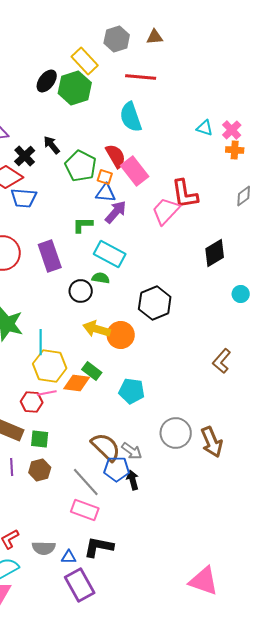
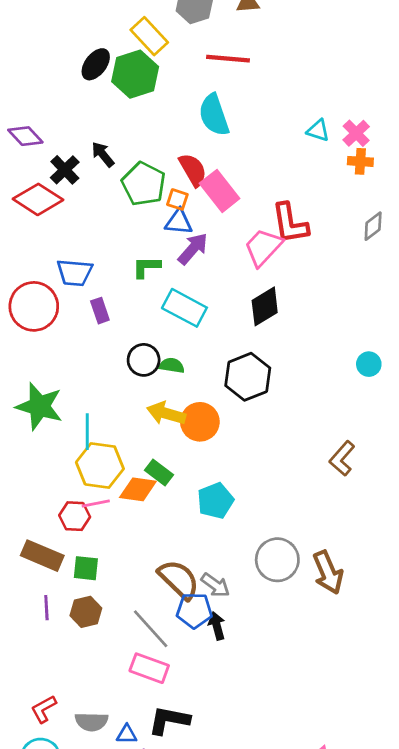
blue trapezoid: (24, 198) -> (75, 273), moved
black diamond: (215, 253) -> (265, 306), moved
purple rectangle: (50, 256) -> (100, 311), size x0.6
green semicircle: (101, 278) -> (172, 366), moved
cyan pentagon: (132, 391) -> (215, 501), turned -30

